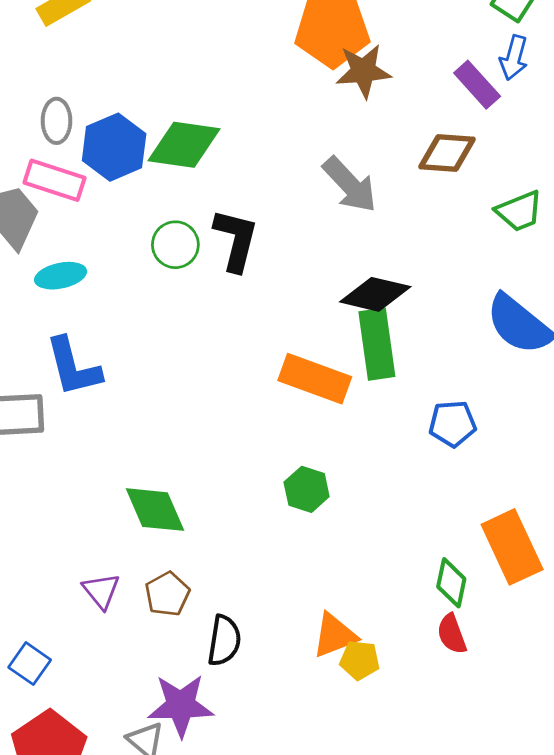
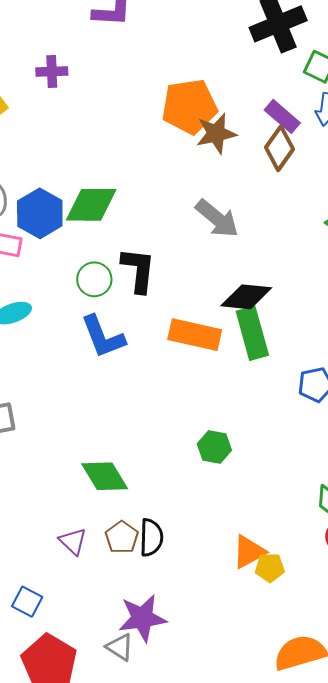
purple rectangle: (477, 85) -> (282, 116), moved
brown diamond: (447, 153) -> (279, 148), moved, turned -51
blue L-shape: (73, 367) -> (103, 337), moved
orange rectangle: (315, 379) -> (195, 335), moved
black semicircle: (224, 641) -> (151, 538), moved

